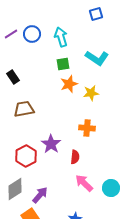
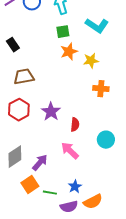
orange cross: (87, 128) -> (101, 89), moved
red hexagon: (26, 156) -> (19, 110), moved
pink arrow: (84, 183) -> (70, 151), moved
cyan circle: (111, 188) -> (106, 140), moved

